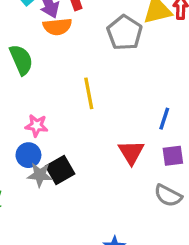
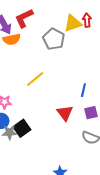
yellow line: (89, 93) -> (35, 79), turned 66

